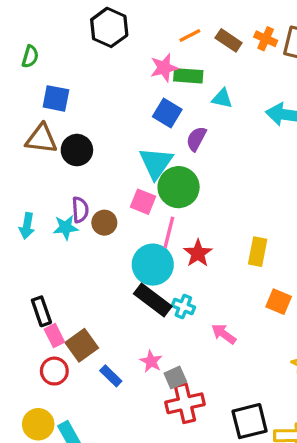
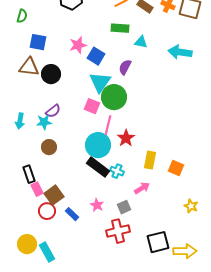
pink star: (164, 68) -> (78, 45), moved
blue square: (167, 113) -> (96, 56), moved
purple semicircle: (80, 210) -> (53, 111), turned 56
brown circle: (104, 223) -> (49, 147), moved
yellow rectangle: (258, 252) -> (150, 160), moved
pink arrow: (224, 334) -> (142, 188), turned 112
red circle: (54, 371) -> (47, 211), moved
gray square: (175, 377) -> (124, 207), moved

